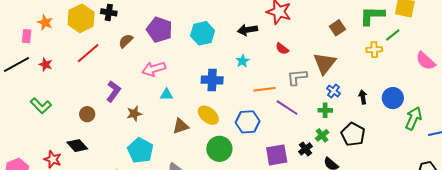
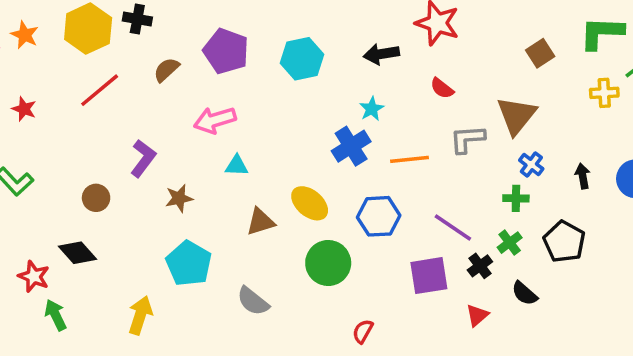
blue cross: (212, 80) -> (351, 146), moved, turned -35
purple line: (287, 108) -> (453, 228), moved

